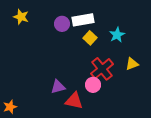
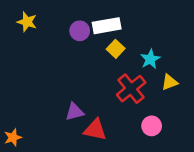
cyan star: (117, 35) -> (150, 59), moved
pink circle: (93, 85) -> (152, 126), moved

